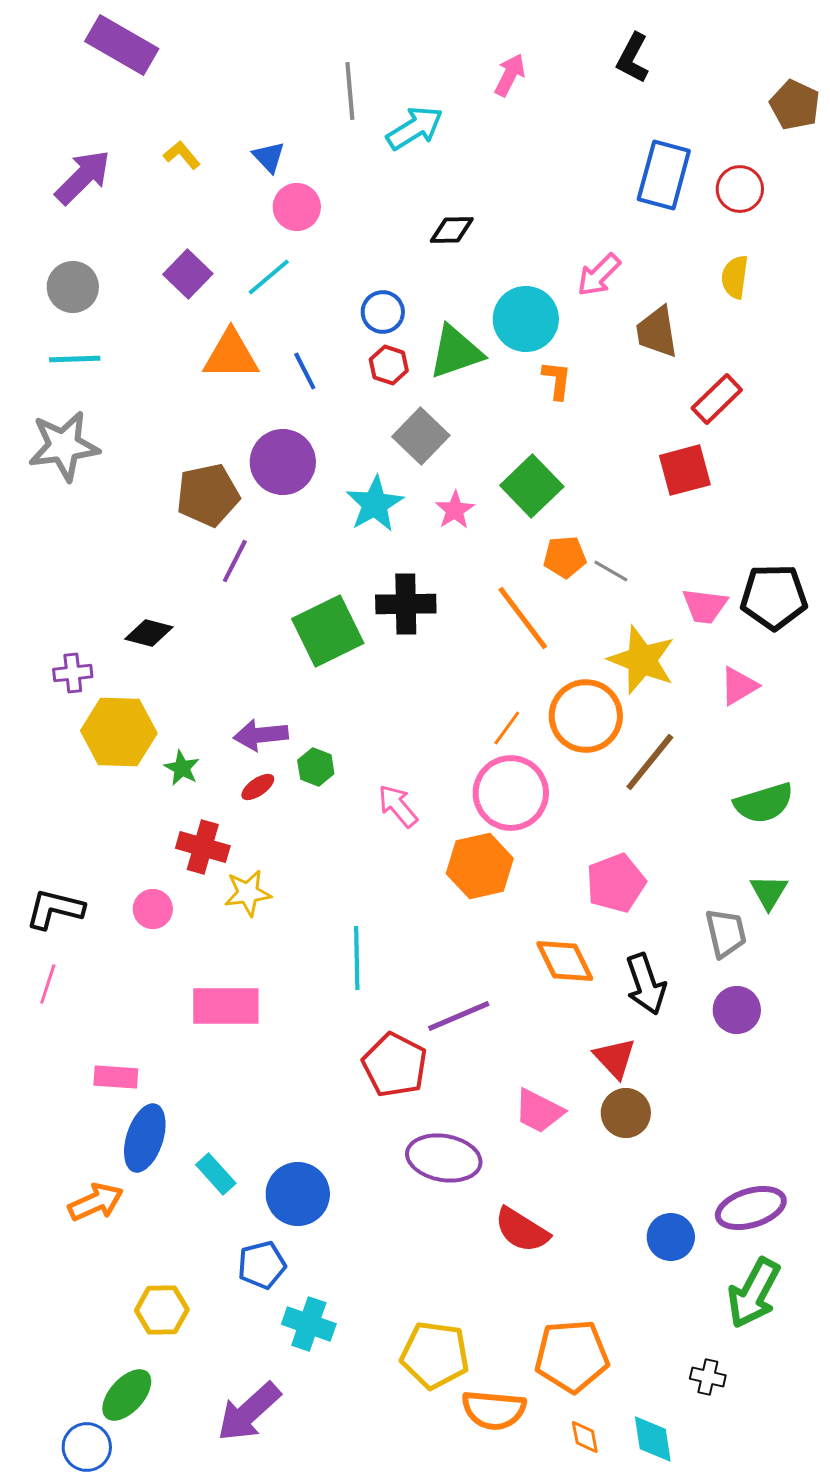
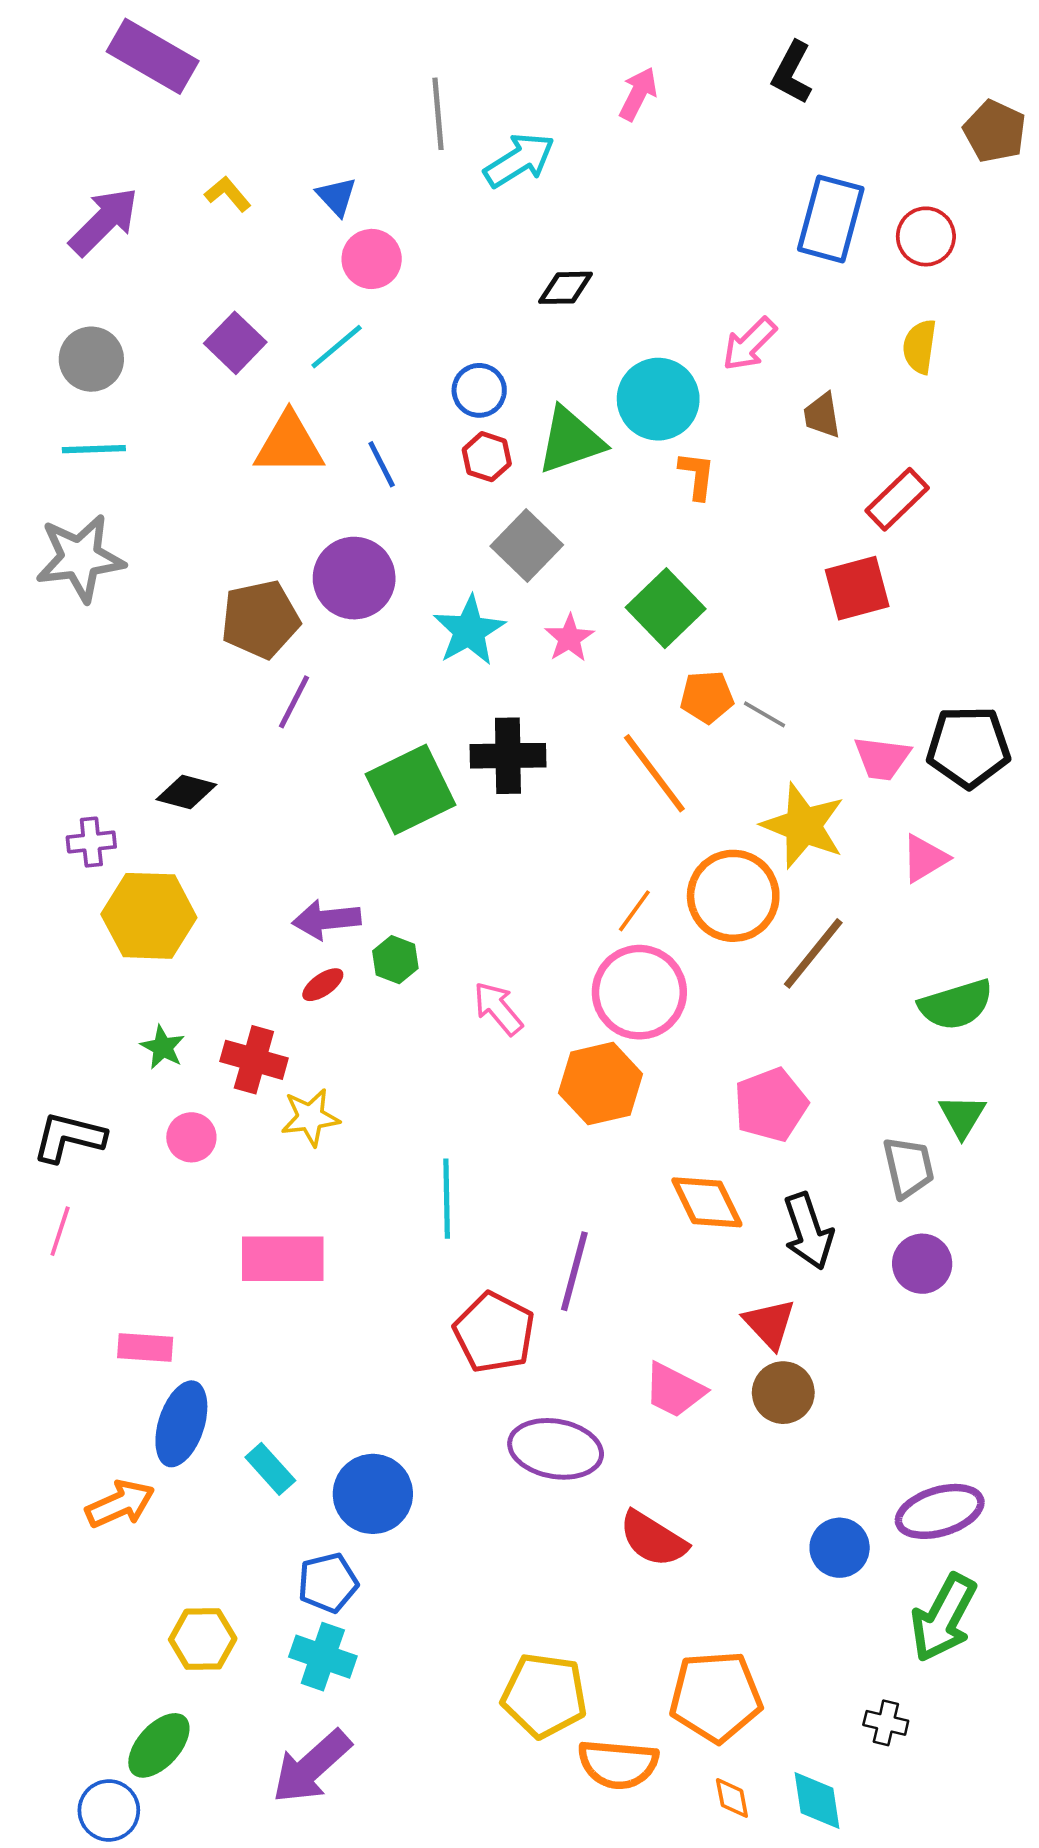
brown trapezoid: (657, 332) -> (822, 415), size x0.7
green star: (182, 768) -> (163, 1047), moved
purple line: (459, 1016) -> (574, 1271), turned -52
cyan cross: (309, 1324) -> (323, 1657), moved

